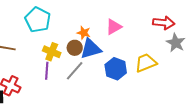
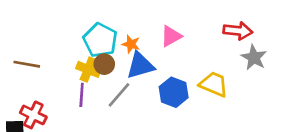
cyan pentagon: (38, 20) -> (100, 40), moved
brown circle: (75, 48) -> (104, 64), moved
yellow trapezoid: (146, 63) -> (214, 84), turned 45

